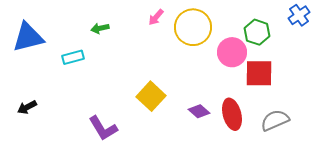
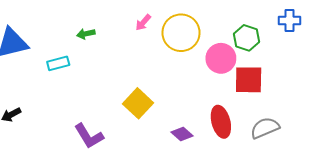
blue cross: (299, 15) -> (289, 20), turned 35
purple diamond: (199, 111) -> (182, 134), moved

